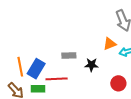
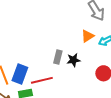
gray rectangle: (69, 55) -> (58, 57), moved, turned -64

